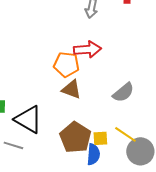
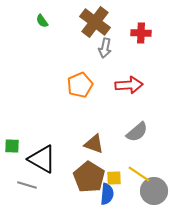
red arrow: (87, 49) -> (129, 85), moved
orange pentagon: (66, 64) -> (80, 85), moved, turned -30
brown triangle: (71, 89) -> (94, 144), moved

